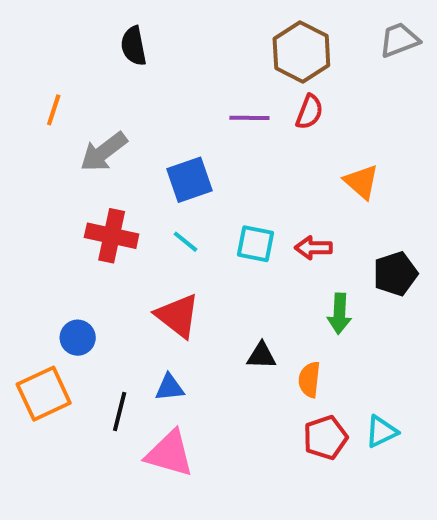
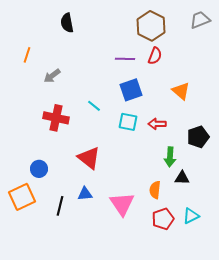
gray arrow: (104, 152) -> (52, 76), size x0.7
blue square: (190, 180) -> (131, 90), moved
cyan line: (186, 242) -> (94, 106), moved
black triangle: (261, 356) -> (182, 178), moved
pink triangle: (170, 454) -> (122, 204), moved, turned 40

